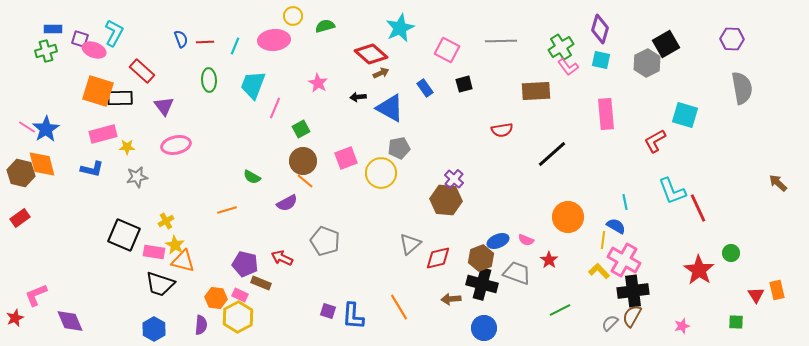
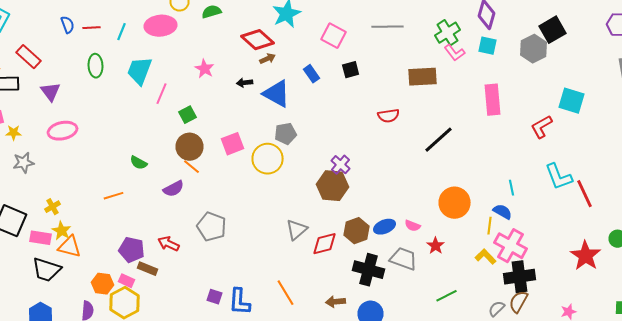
brown hexagon: (481, 258) -> (356, 231), moved
brown arrow: (451, 299) -> (336, 302), moved

